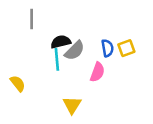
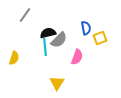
gray line: (32, 19) -> (25, 15), turned 35
blue semicircle: (107, 48) -> (86, 28), moved
yellow semicircle: (18, 83) -> (14, 58), moved, turned 56

